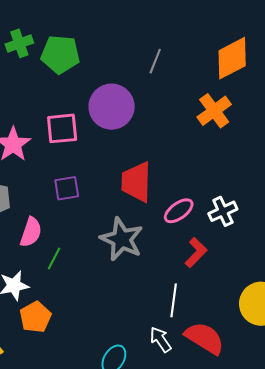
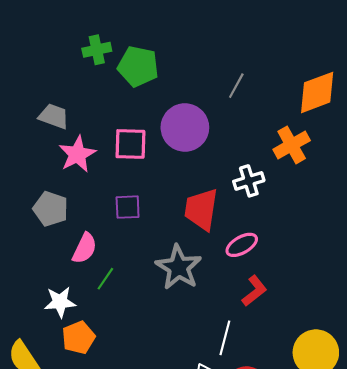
white cross: (223, 211) -> (249, 181), moved

